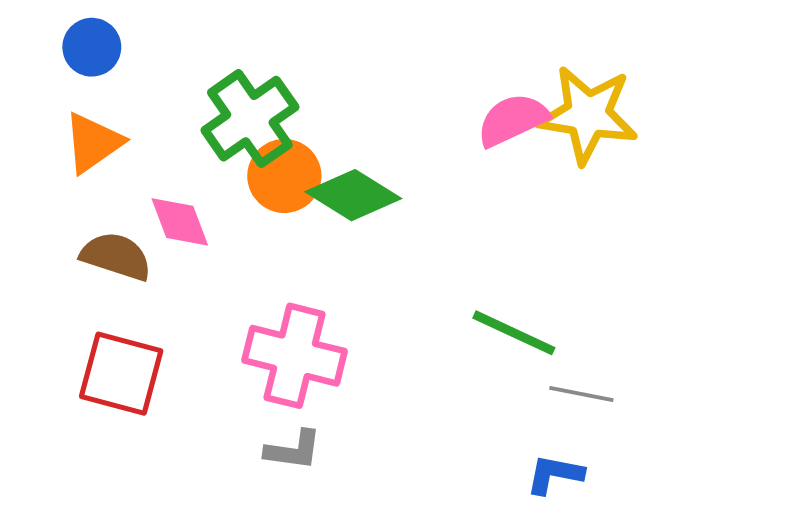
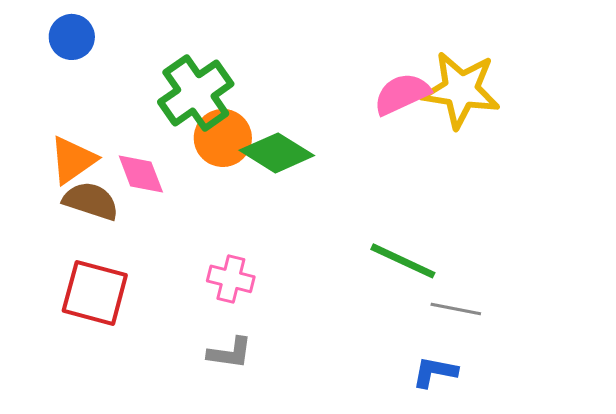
orange triangle: (93, 143) -> (73, 160), moved
pink cross: (295, 356) -> (231, 279), size x0.6

